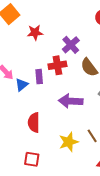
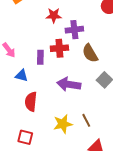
red star: (35, 33) -> (54, 15), moved
purple cross: (71, 45) -> (74, 30), turned 30
blue triangle: (22, 85) -> (21, 76), moved, turned 48

